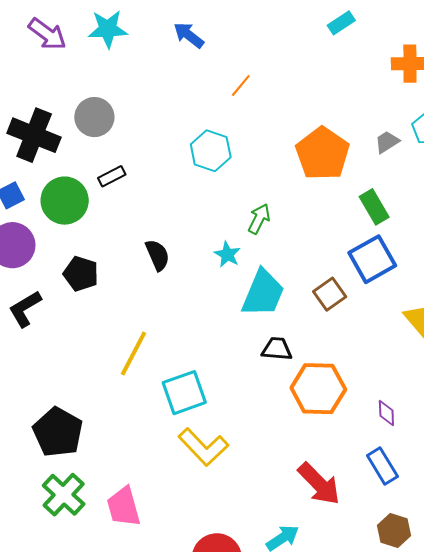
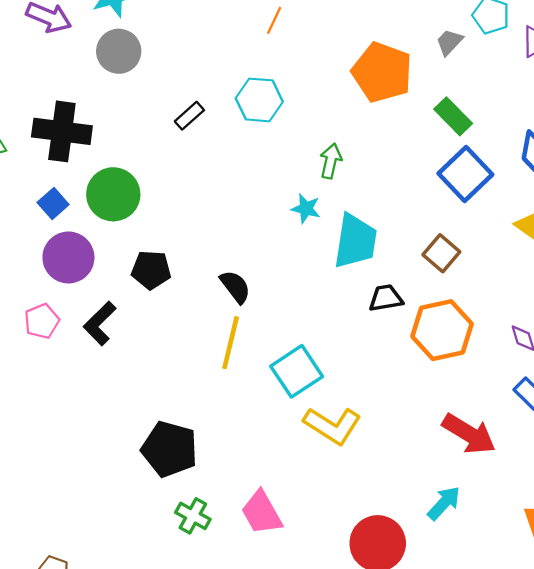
gray circle: (94, 117) -> (119, 51), moved
black rectangle: (112, 176) -> (189, 116), moved
black semicircle: (157, 255) -> (235, 287), moved
brown square: (330, 294) -> (441, 253), moved
green cross: (64, 495) -> (193, 516), size x0.7

